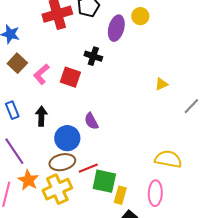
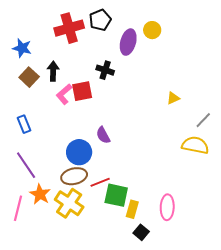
pink L-shape: (41, 74) -> (64, 94), moved
red square: (70, 77) -> (82, 91), turned -30
black arrow: (41, 116) -> (53, 71), moved
yellow semicircle: (168, 159) -> (195, 145), moved
yellow cross: (57, 189) -> (69, 203), turned -32

